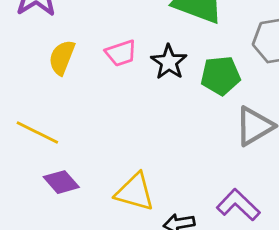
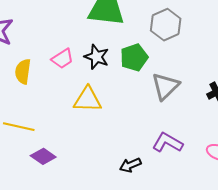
yellow triangle: (135, 192) -> (88, 100), moved

